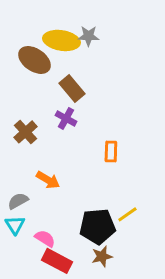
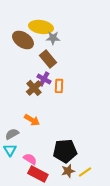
gray star: (88, 36) -> (53, 38), moved
brown cross: (25, 132) -> (34, 88), moved
orange rectangle: (111, 151) -> (59, 86), moved
yellow line: (127, 214) -> (85, 172), moved

